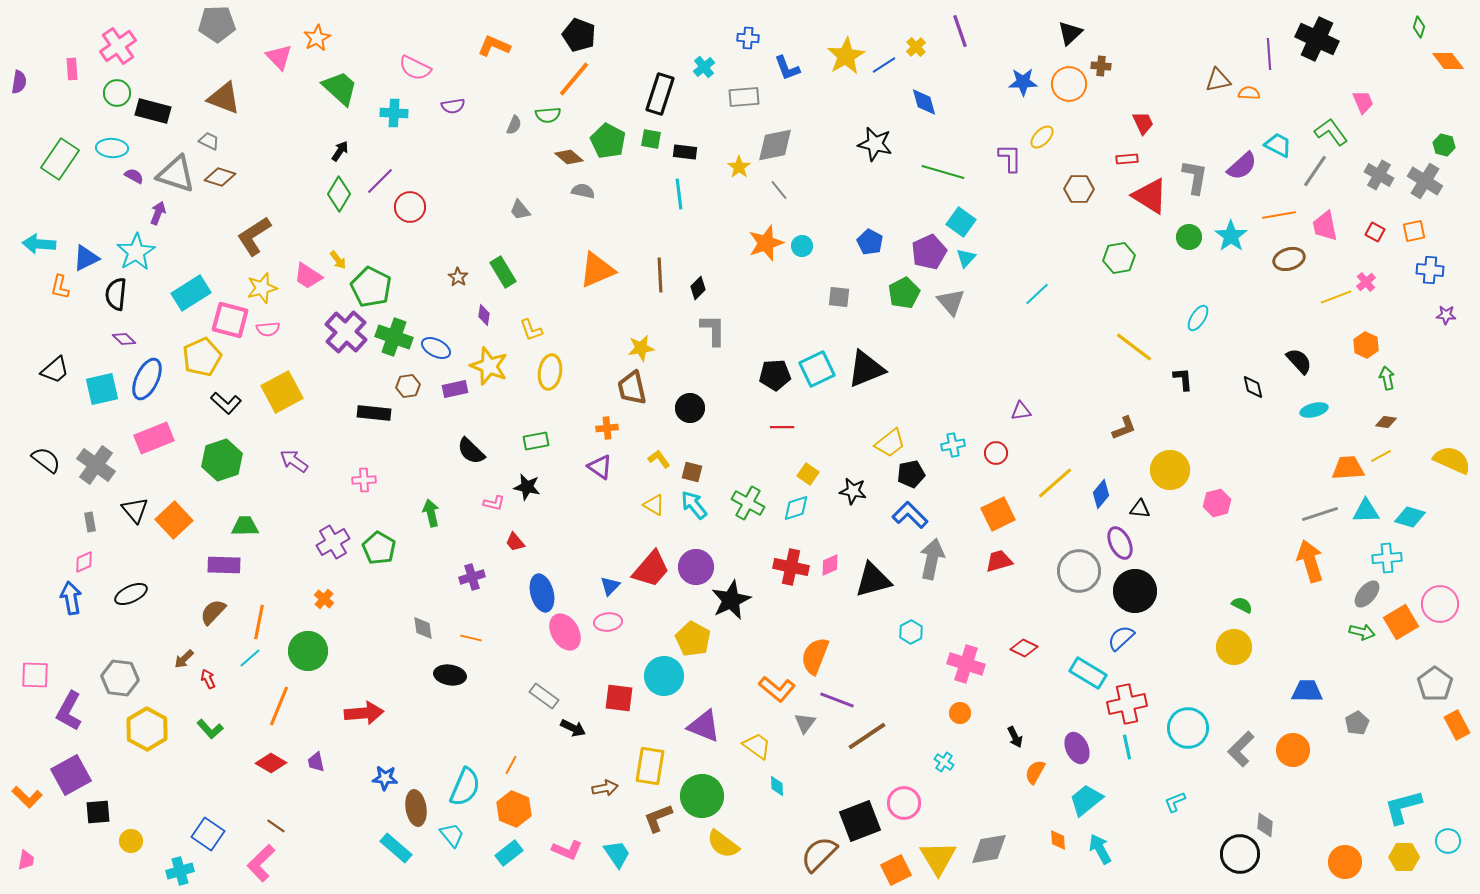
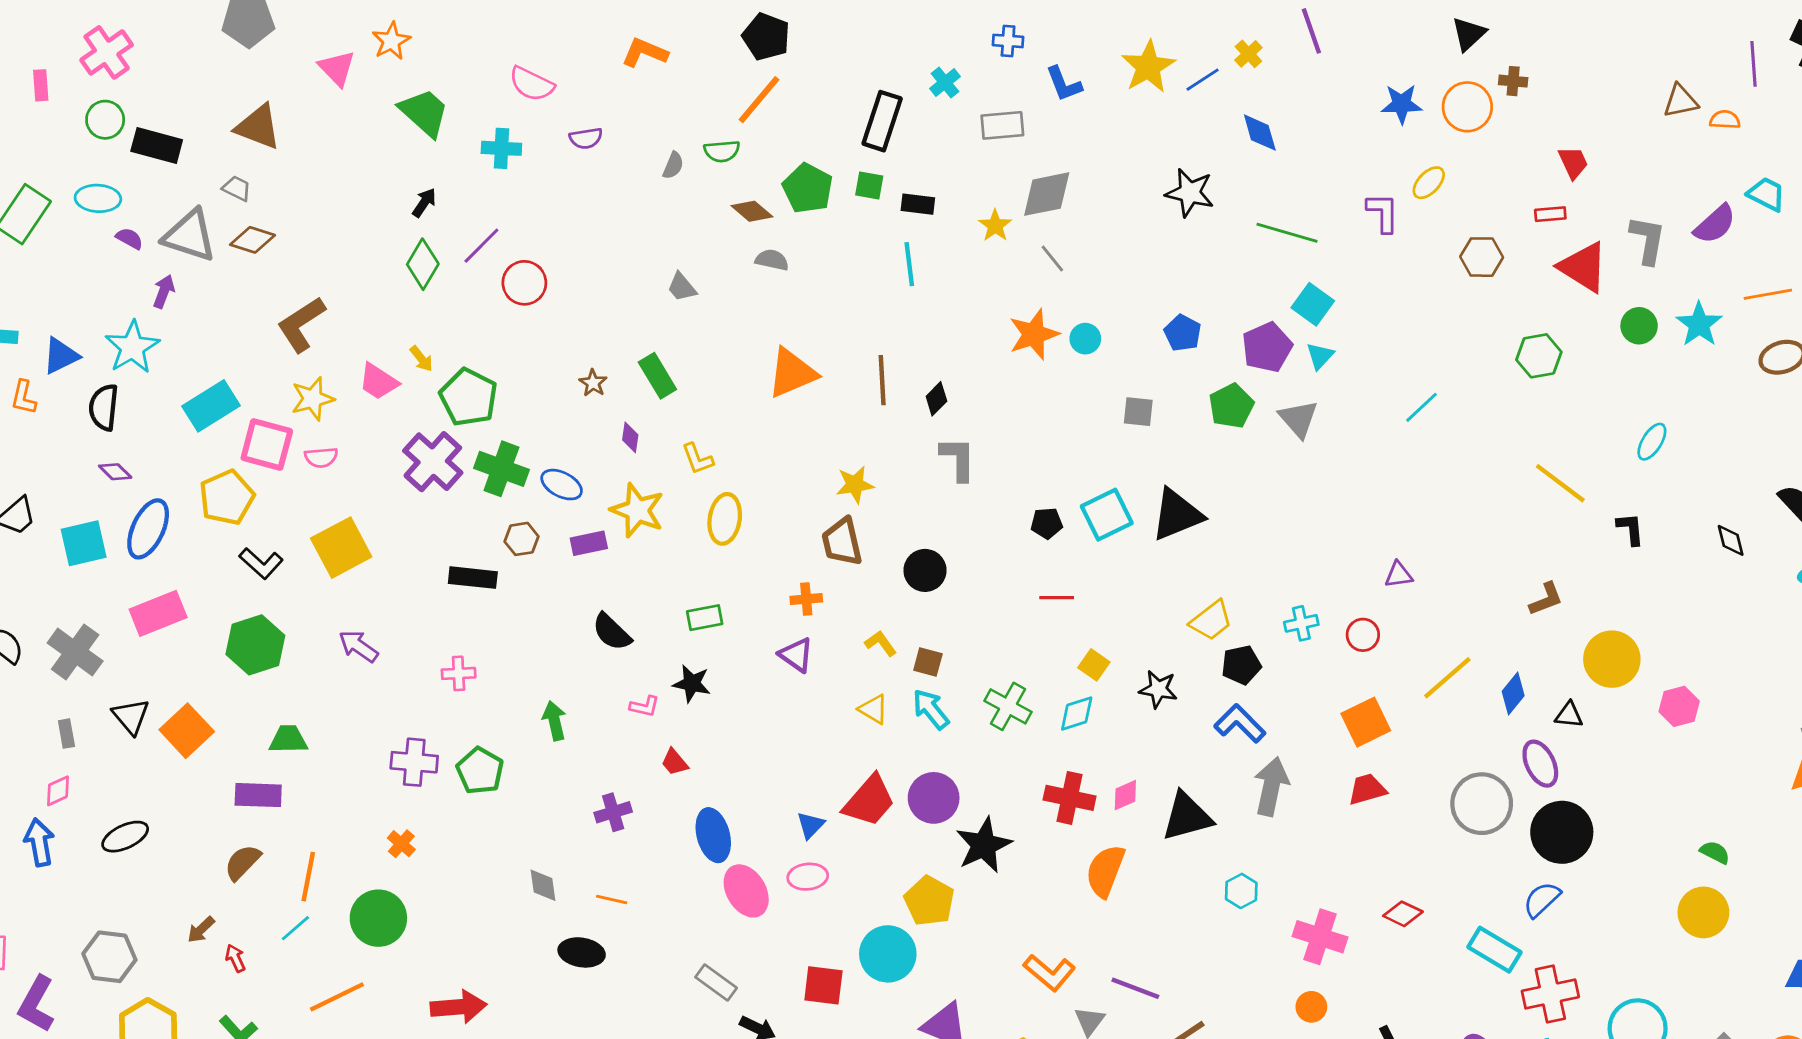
black pentagon: (775, 375) -> (1047, 523), size x0.7
purple cross: (333, 542) -> (414, 762), turned 36
orange semicircle: (815, 656) -> (1105, 871), moved
orange line: (279, 706) -> (337, 997), turned 42

